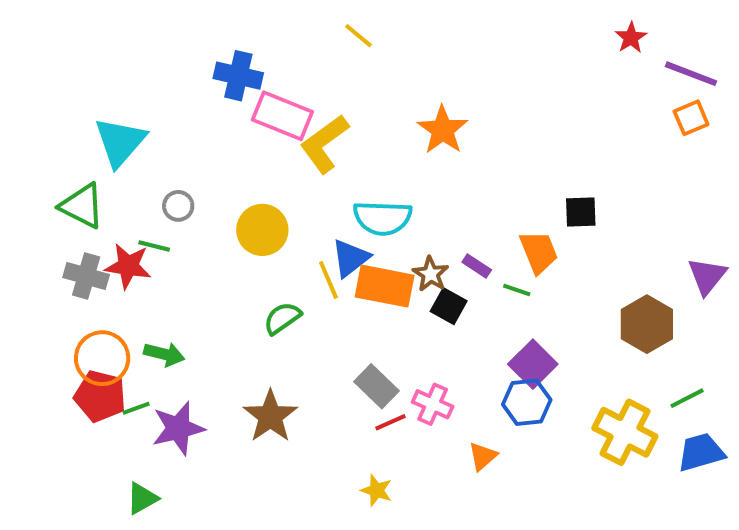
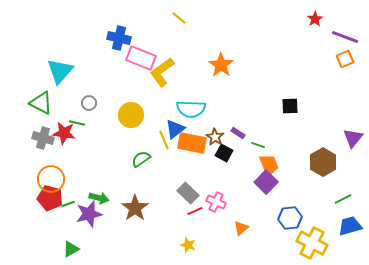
orange trapezoid: (539, 252) -> (269, 165), moved
green arrow: (164, 354) -> (99, 198), moved
blue hexagon: (527, 402) -> (290, 218), moved
yellow cross: (625, 432) -> (312, 243), moved

